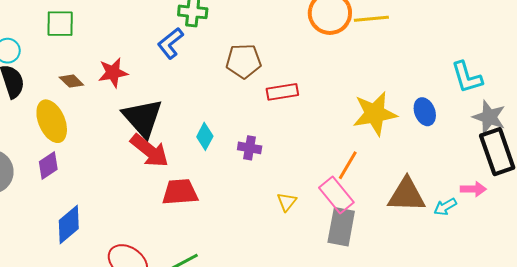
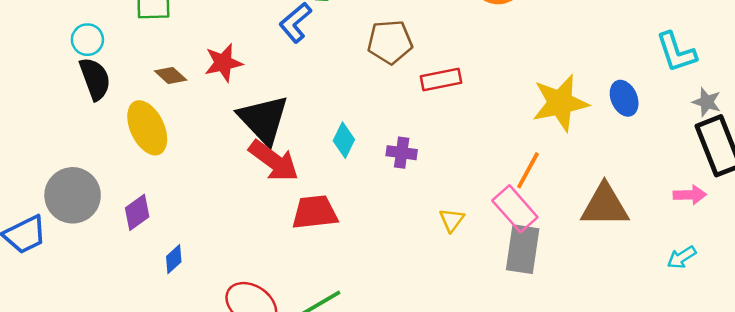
gray star: (489, 117) -> (707, 102), size x0.7
purple diamond: (48, 165) -> (137, 212), moved
cyan arrow: (445, 207) -> (682, 257), moved
blue diamond: (69, 224) -> (174, 259), size x0.6

